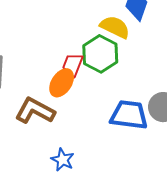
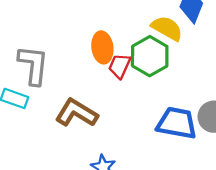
orange ellipse: (62, 83) -> (102, 47), moved, turned -44

